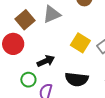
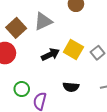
black arrow: (46, 61) -> (50, 54), moved
black semicircle: (77, 79) -> (71, 87), size x0.7

